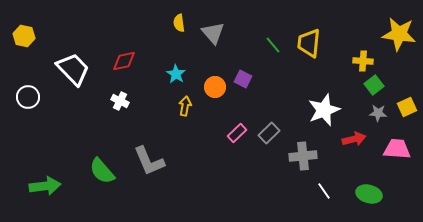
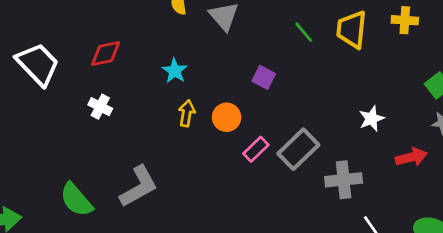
yellow cross: (363, 61) -> (405, 20), moved
orange circle: (215, 87) -> (227, 117), moved
white star: (324, 110) -> (372, 119), size x0.6
gray rectangle: (269, 133) -> (298, 149), size x1.4
gray L-shape: (149, 161) -> (139, 186), turned -96

